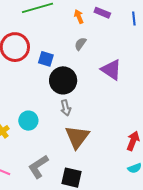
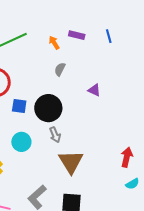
blue square: (46, 59) -> (19, 106), moved
purple triangle: (111, 70) -> (94, 90), size x0.6
cyan circle: (28, 121) -> (21, 142), moved

